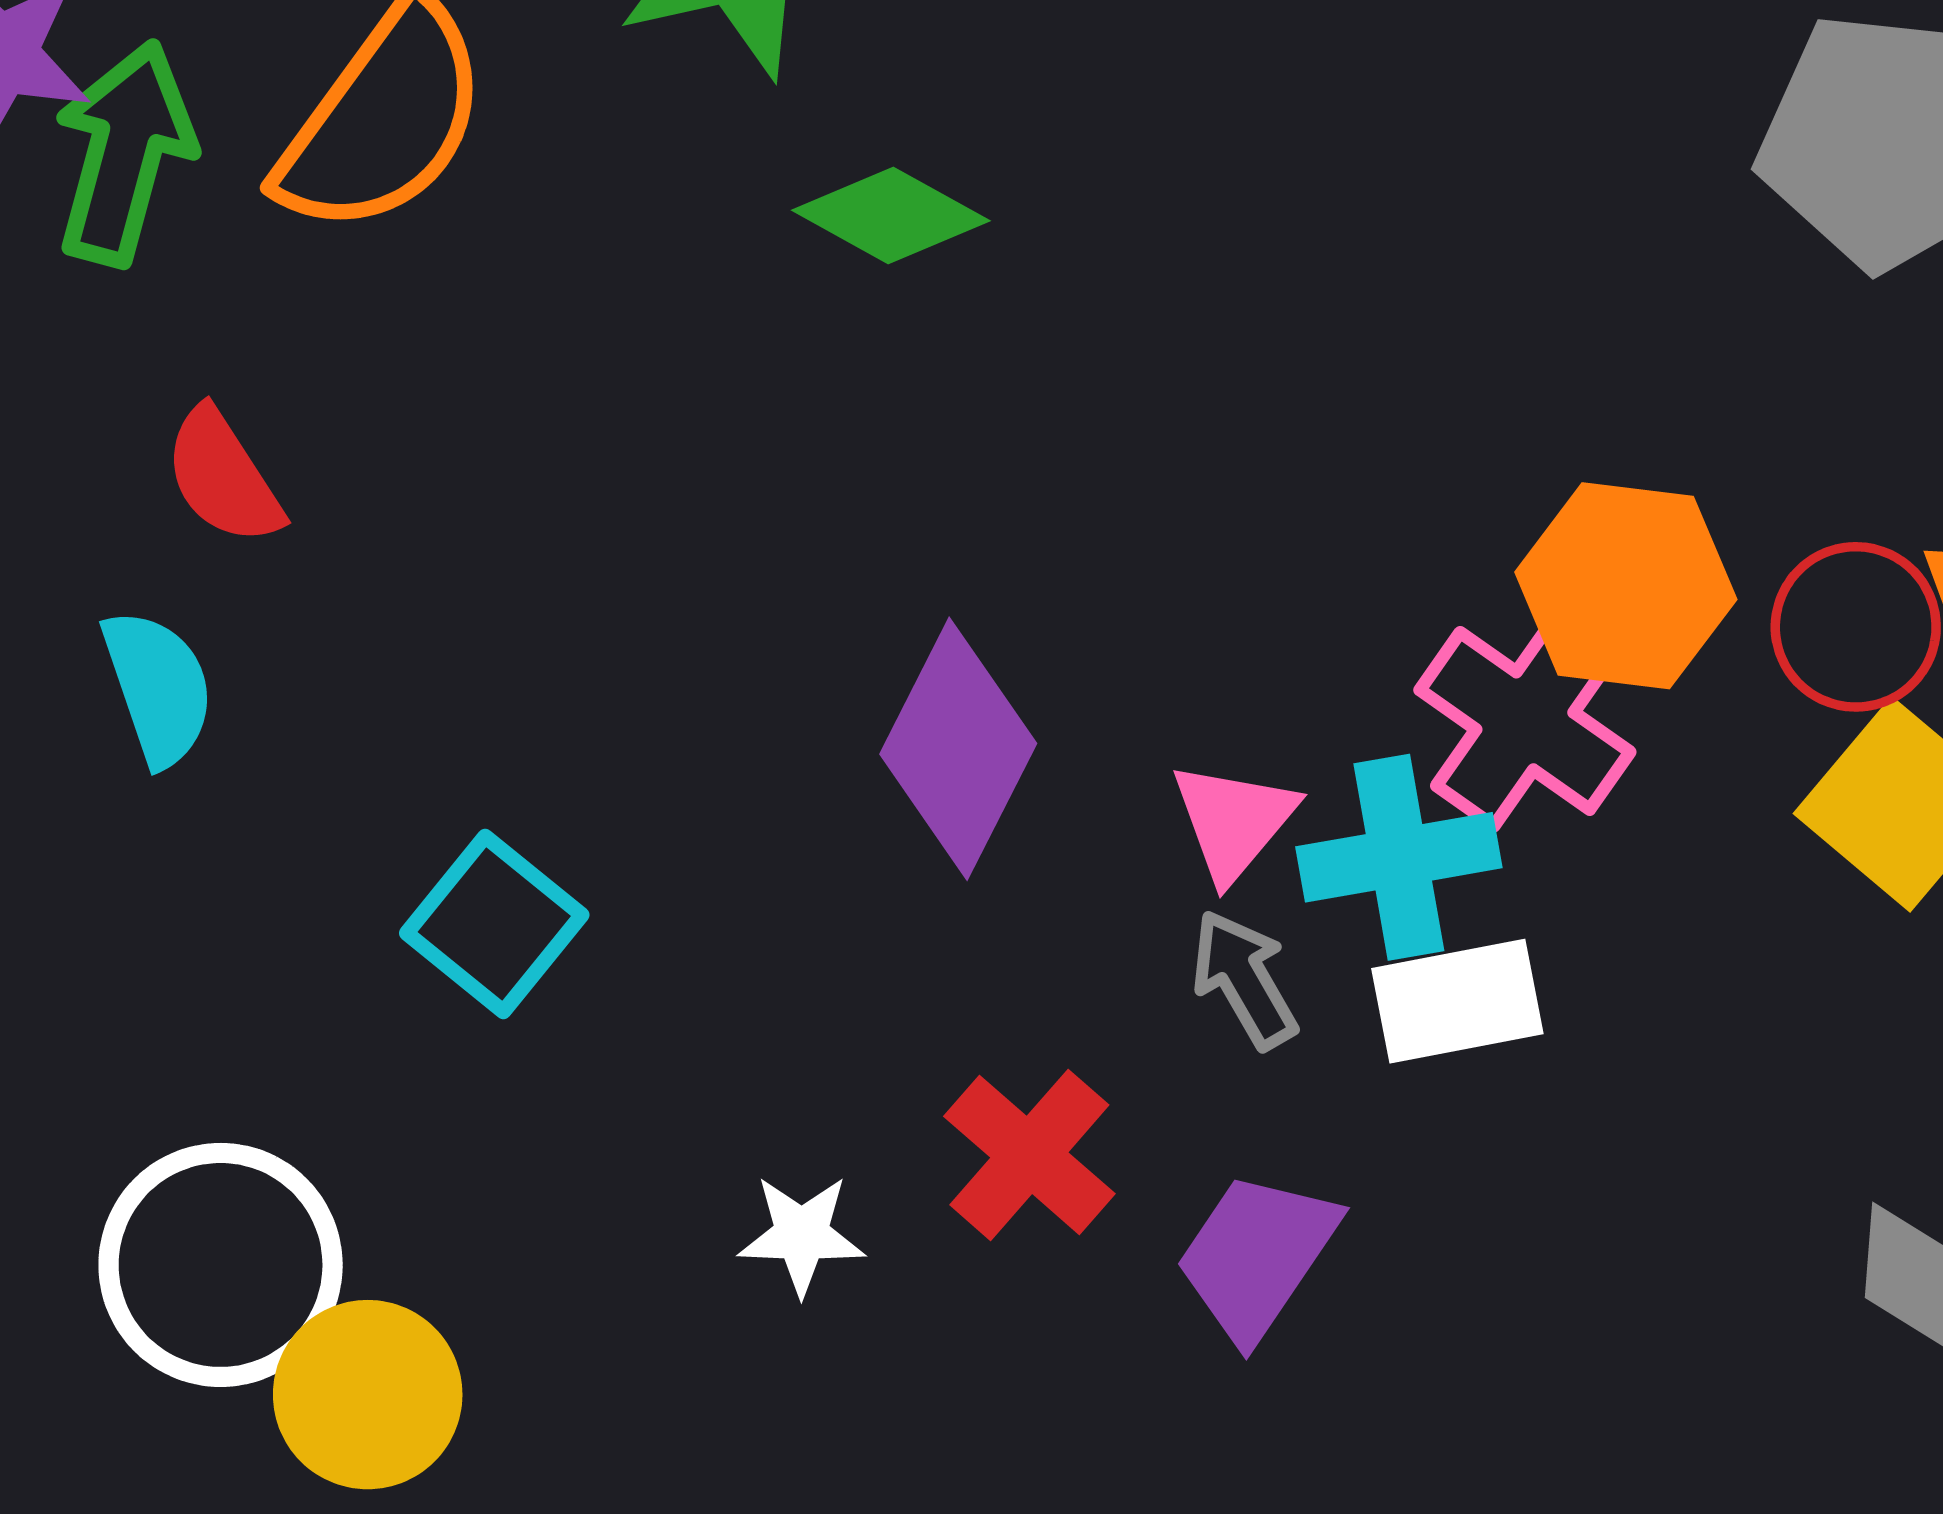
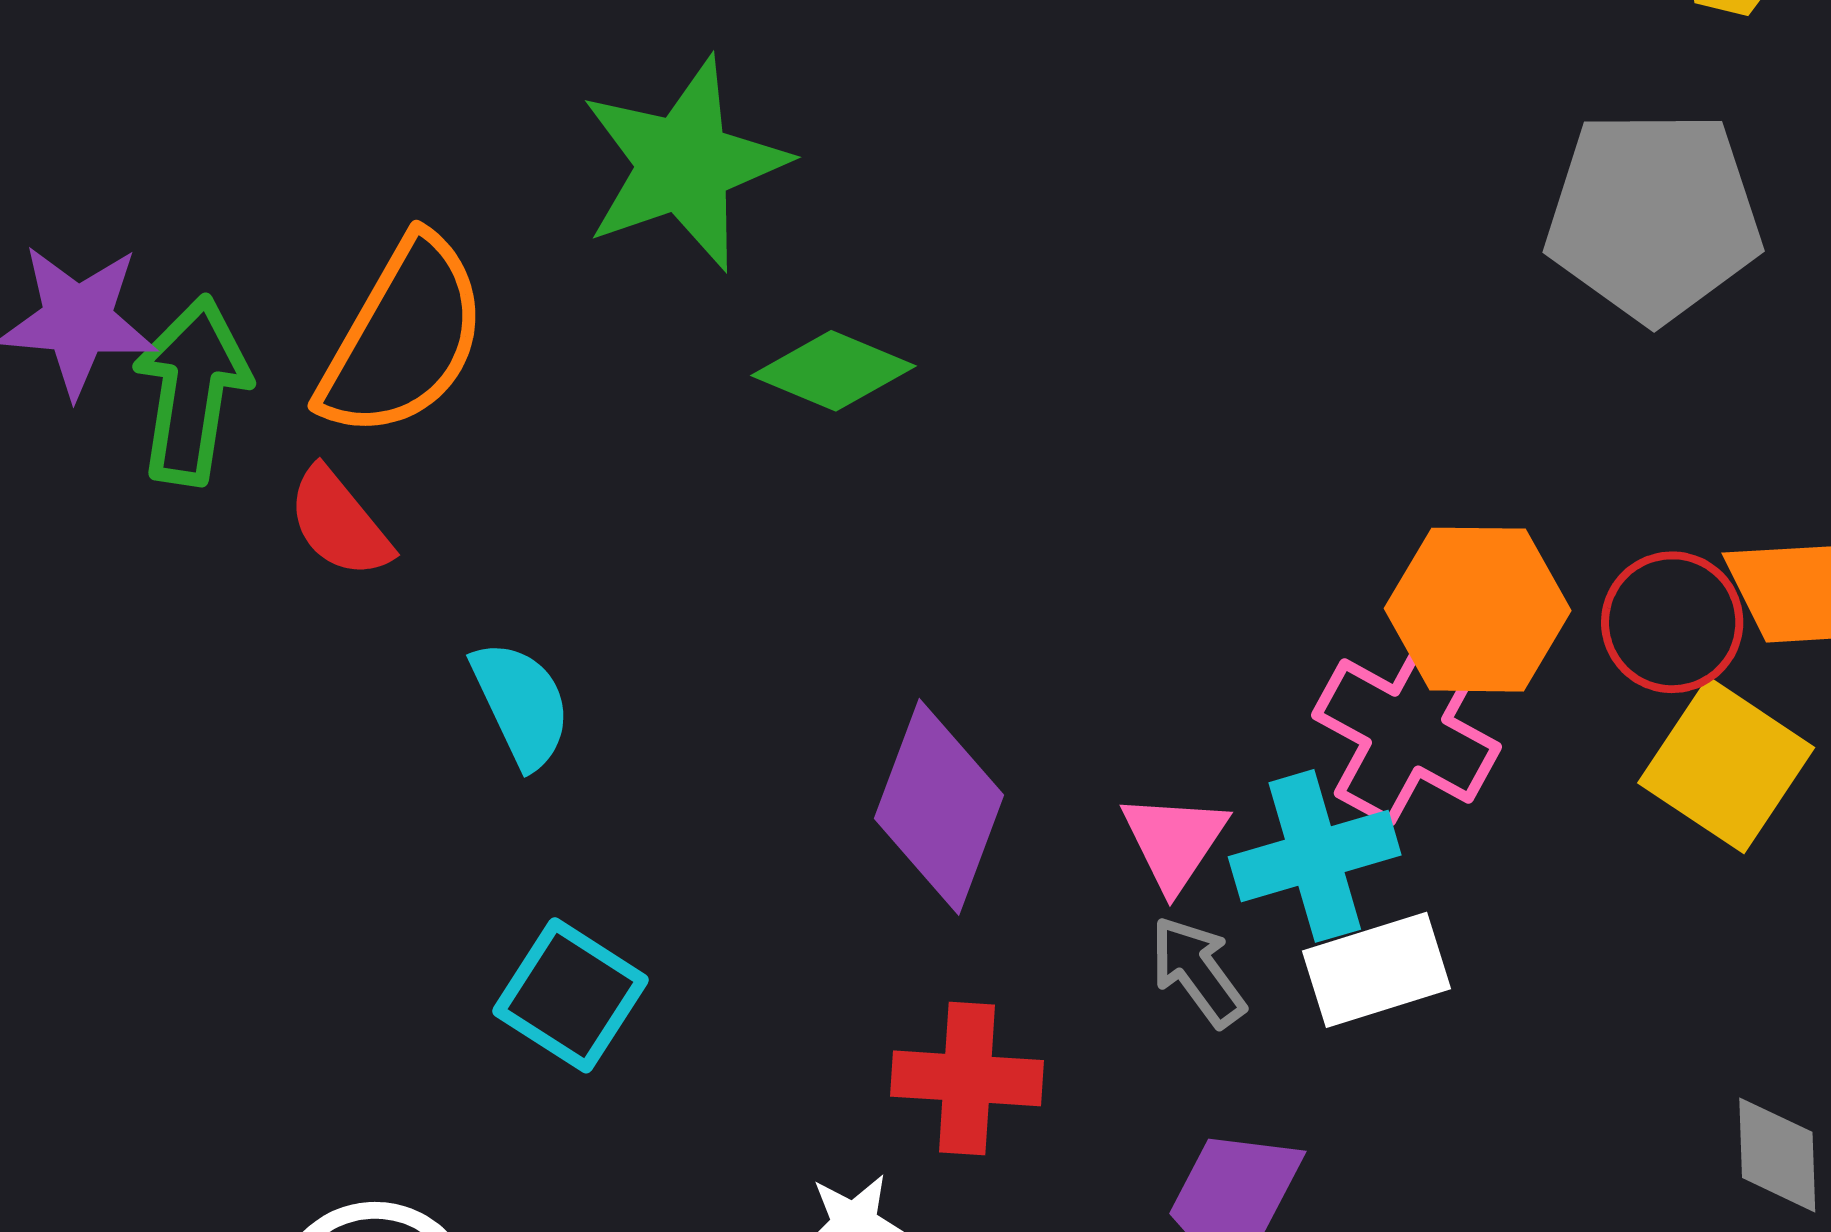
red semicircle: (223, 477) -> (339, 523), moved
cyan semicircle: (158, 687) -> (521, 704), moved
red cross: (1029, 1155) -> (967, 1078), moved, turned -31

